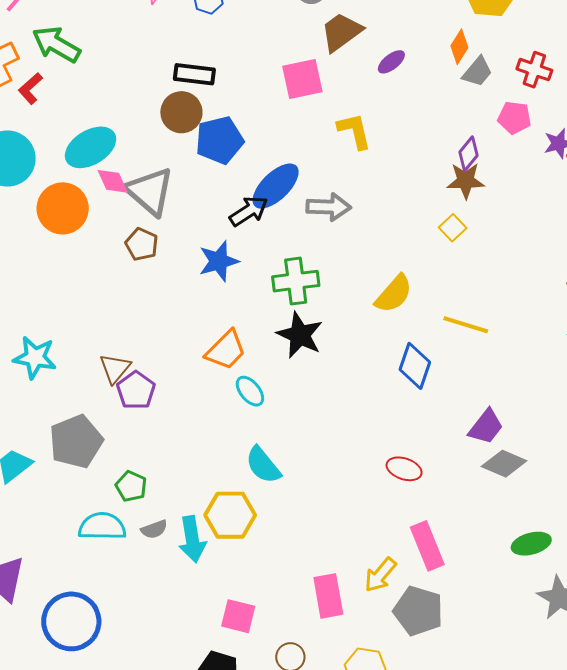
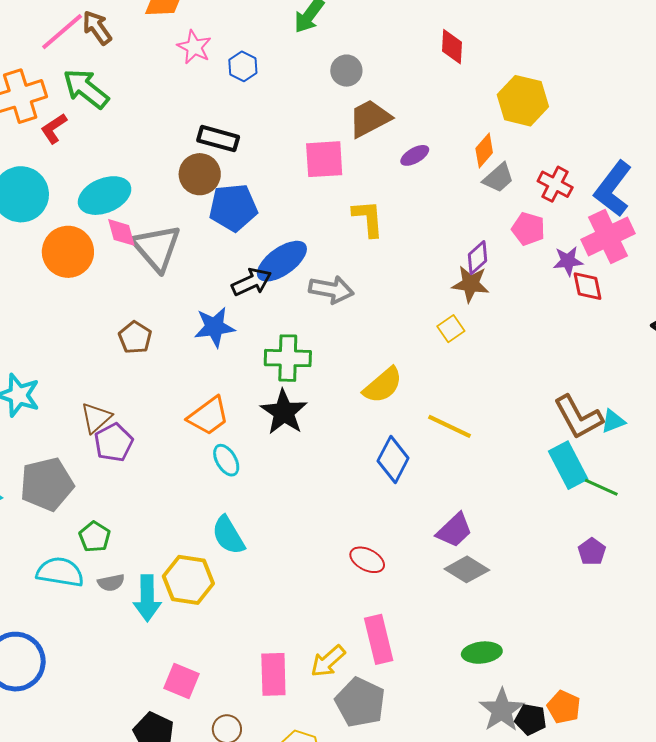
brown pentagon: (142, 244) -> (135, 338), moved

